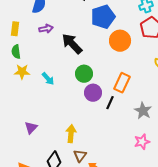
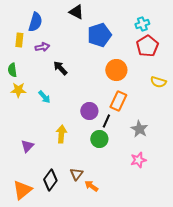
yellow rectangle: (15, 29) -> (19, 40), moved
orange circle: (120, 41) -> (116, 70), moved
black arrow: (72, 44) -> (60, 68), moved, size x0.7
green circle: (84, 74) -> (99, 139), moved
yellow arrow: (71, 134) -> (61, 134), moved

